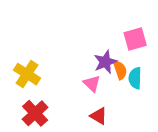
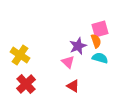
orange semicircle: (120, 70) -> (96, 41), moved
cyan semicircle: (135, 78) -> (100, 58), turned 105

